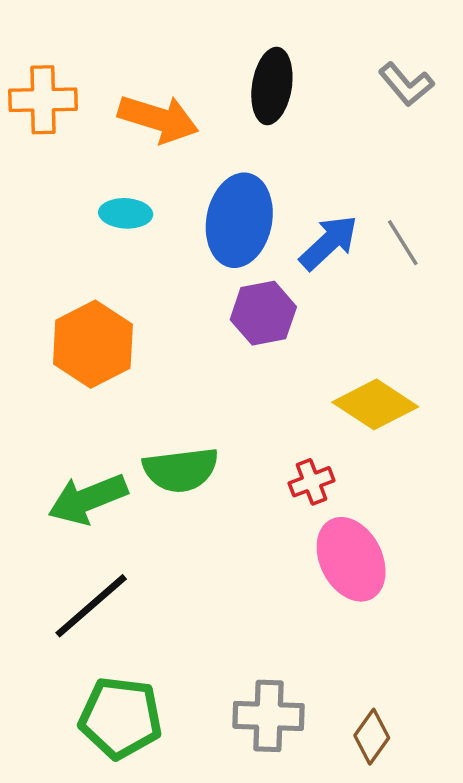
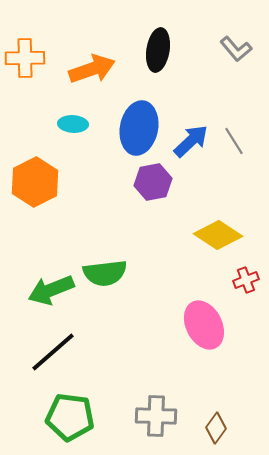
orange arrow: (158, 119) -> (92, 69), turned -36
orange hexagon: (93, 344) -> (35, 182), moved
red cross: (312, 482) -> (246, 280), moved

